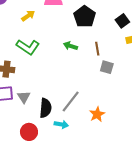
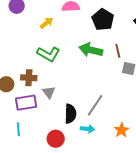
green arrow: (70, 46) -> (91, 50), size x1.6
gray triangle: (24, 97) -> (49, 92), moved
orange star: (97, 114) -> (121, 130), moved

